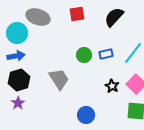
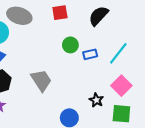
green circle: (84, 55) -> (70, 45), moved
black star: (112, 86) -> (96, 100), moved

